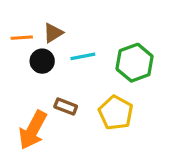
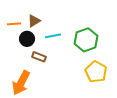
brown rectangle: (66, 107) -> (39, 57), moved
yellow pentagon: (116, 113) -> (96, 72), moved

